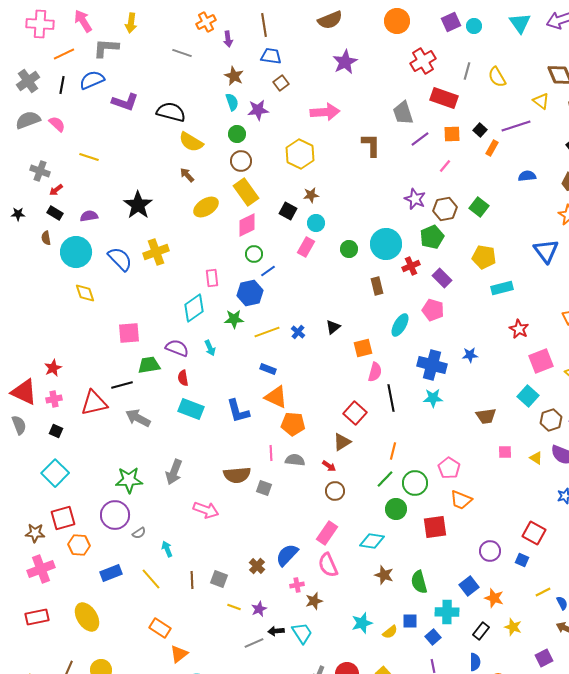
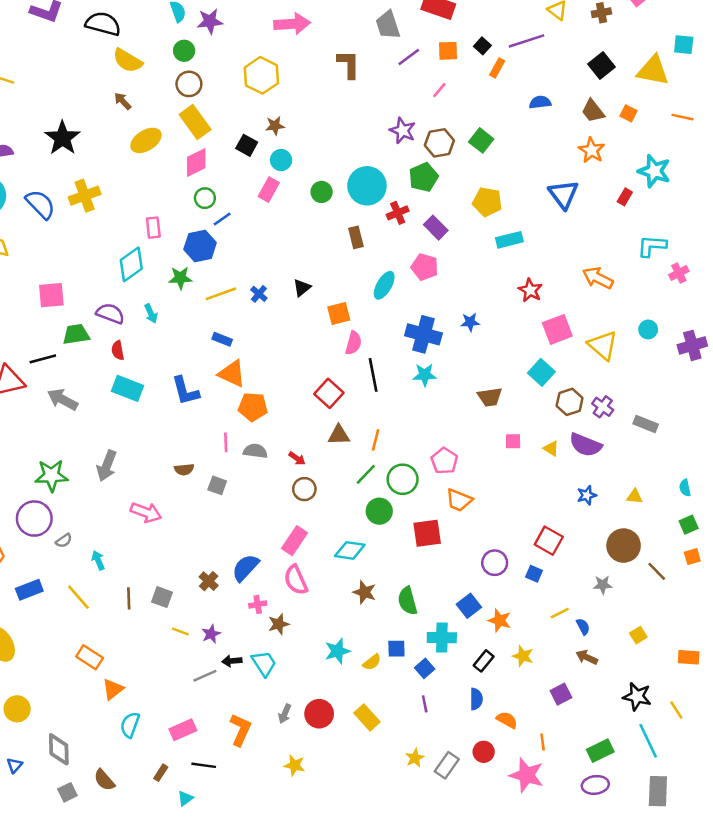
brown triangle: (342, 442) -> (339, 435), moved, turned 30
brown semicircle: (237, 475) -> (184, 469), size x0.6

